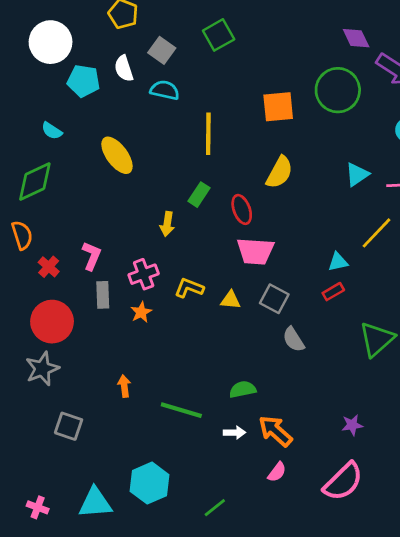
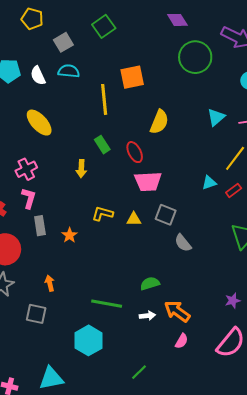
purple diamond: (356, 38) -> (177, 20), moved
gray square: (162, 50) -> (63, 42), turned 30
white semicircle: (124, 68) -> (38, 76), moved
orange square: (278, 107) -> (132, 77), moved
green rectangle: (199, 195) -> (102, 145), turned -60
pink cross: (144, 274) -> (26, 169), moved
red rectangle: (333, 292) -> (234, 190), moved
orange arrow: (124, 386) -> (50, 283), moved
gray square: (69, 426) -> (36, 314), moved
cyan hexagon: (150, 483) -> (88, 340), moved

